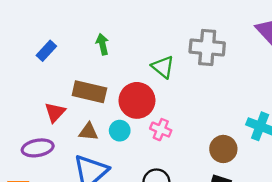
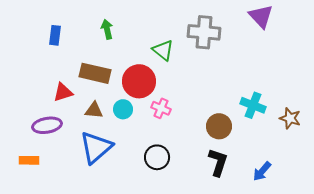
blue rectangle: (46, 51) -> (55, 35), turned -36
red triangle: (55, 112) -> (63, 92), turned 30

